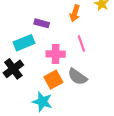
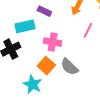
pink line: (81, 44) -> (88, 30), moved, turned 35
orange square: (53, 80) -> (46, 66), turned -30

